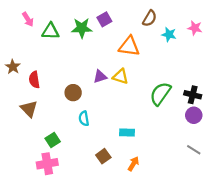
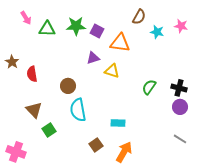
purple square: (104, 19) -> (97, 31), moved, turned -32
purple triangle: (100, 76) -> (93, 58), moved
green semicircle: (160, 94) -> (149, 87), size x0.7
brown triangle: (29, 109) -> (34, 110), moved
cyan semicircle: (84, 118) -> (78, 110), size x1.6
pink cross: (47, 164) -> (16, 152), moved, turned 30
orange arrow: (133, 164) -> (124, 152), size x1.5

